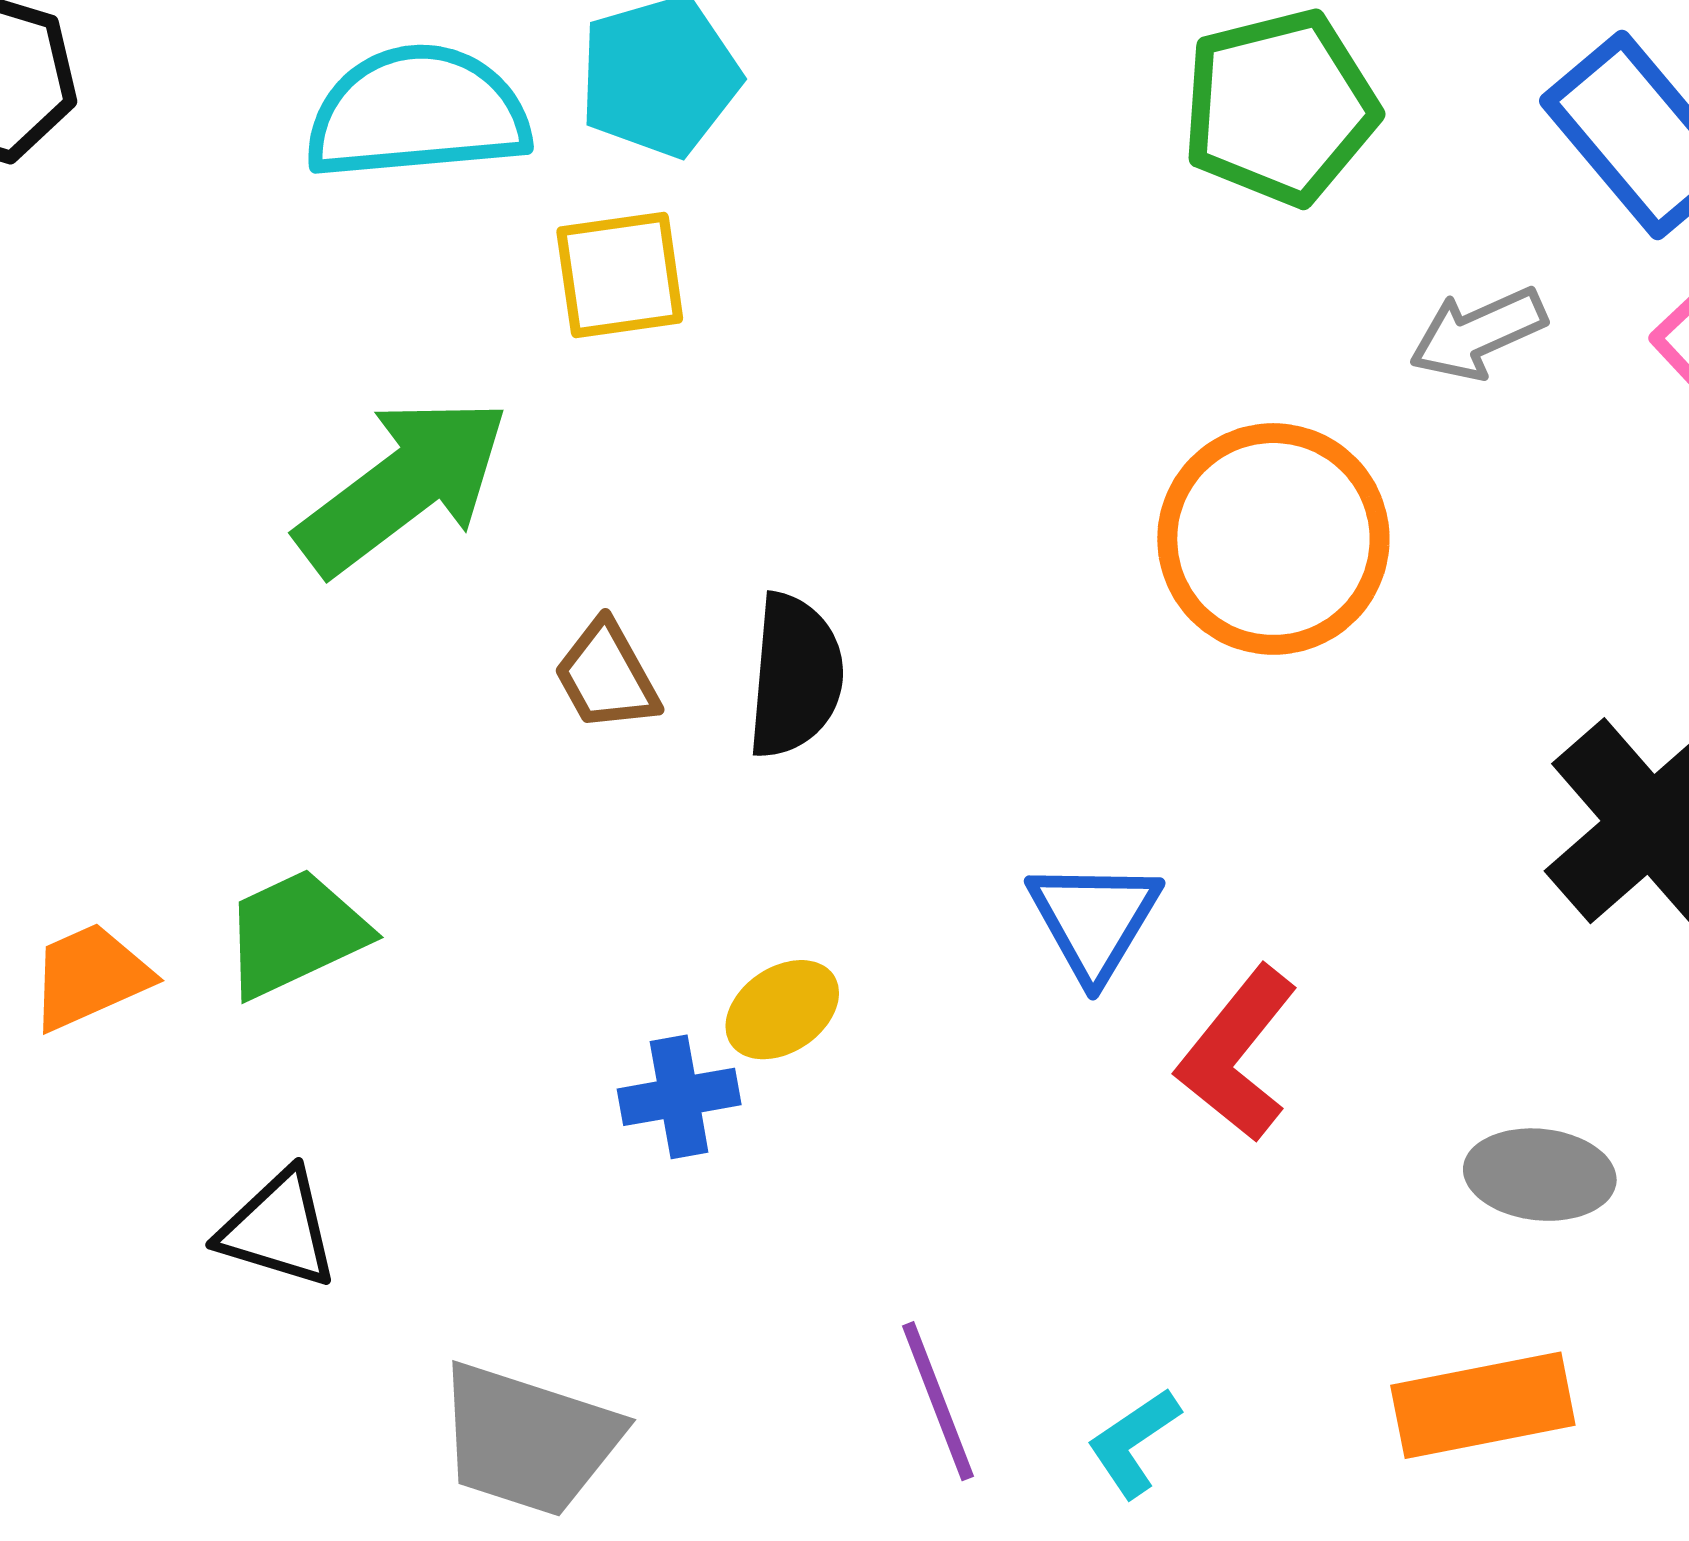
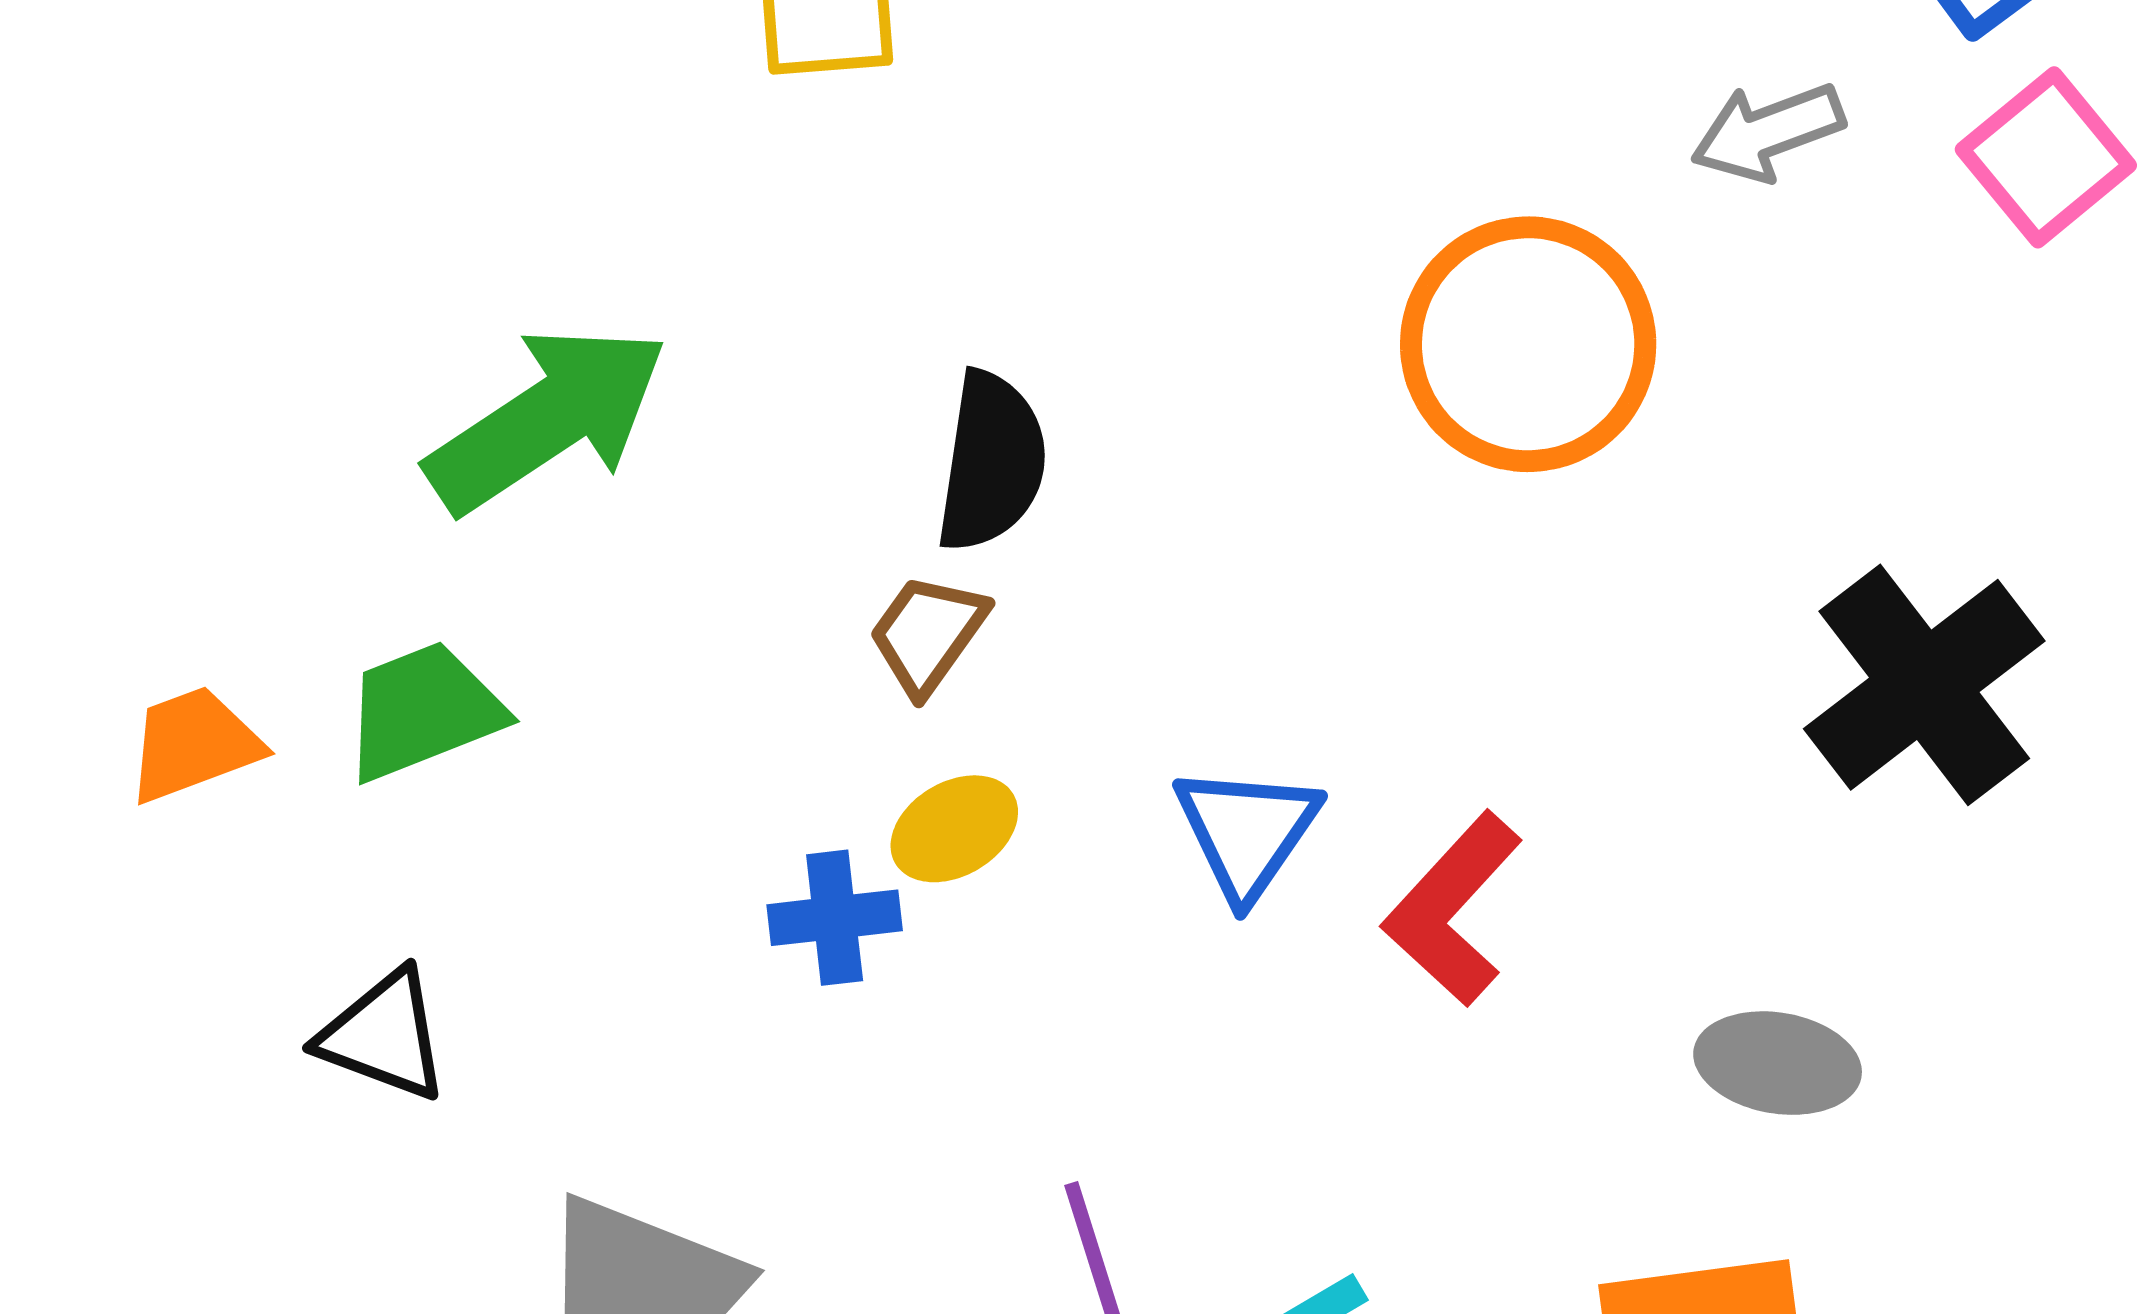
green arrow: (403, 486) -> (547, 419), moved
brown trapezoid: (607, 676) -> (928, 634), moved, turned 61
blue triangle: (1094, 920) -> (1247, 832), moved

